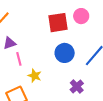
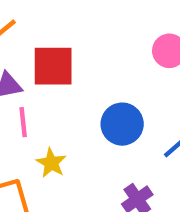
red square: (58, 23) -> (53, 66), moved

